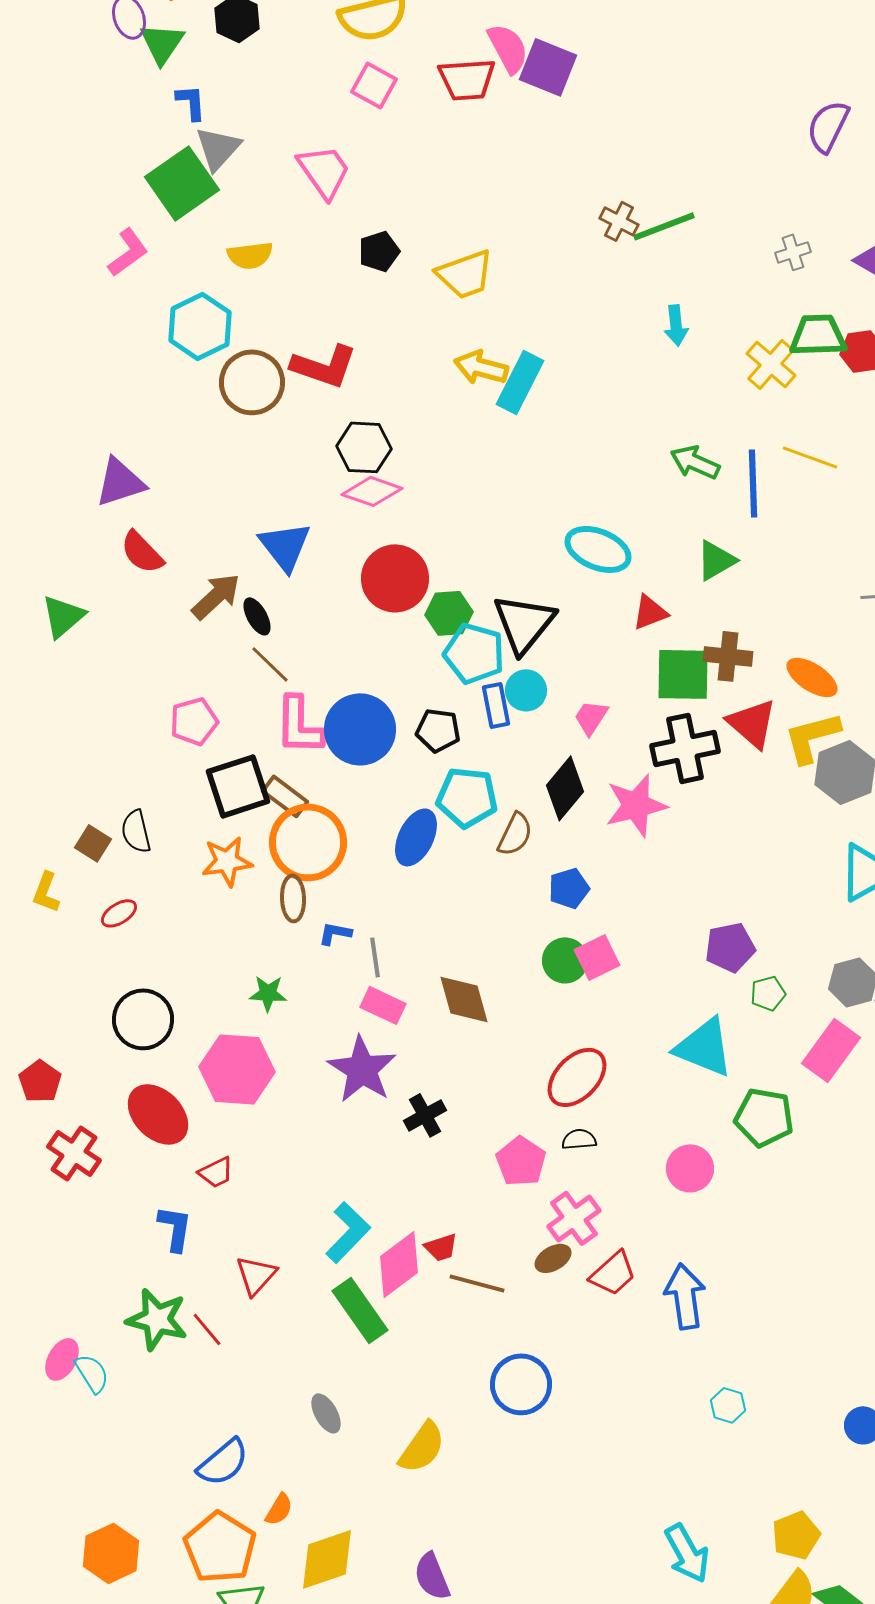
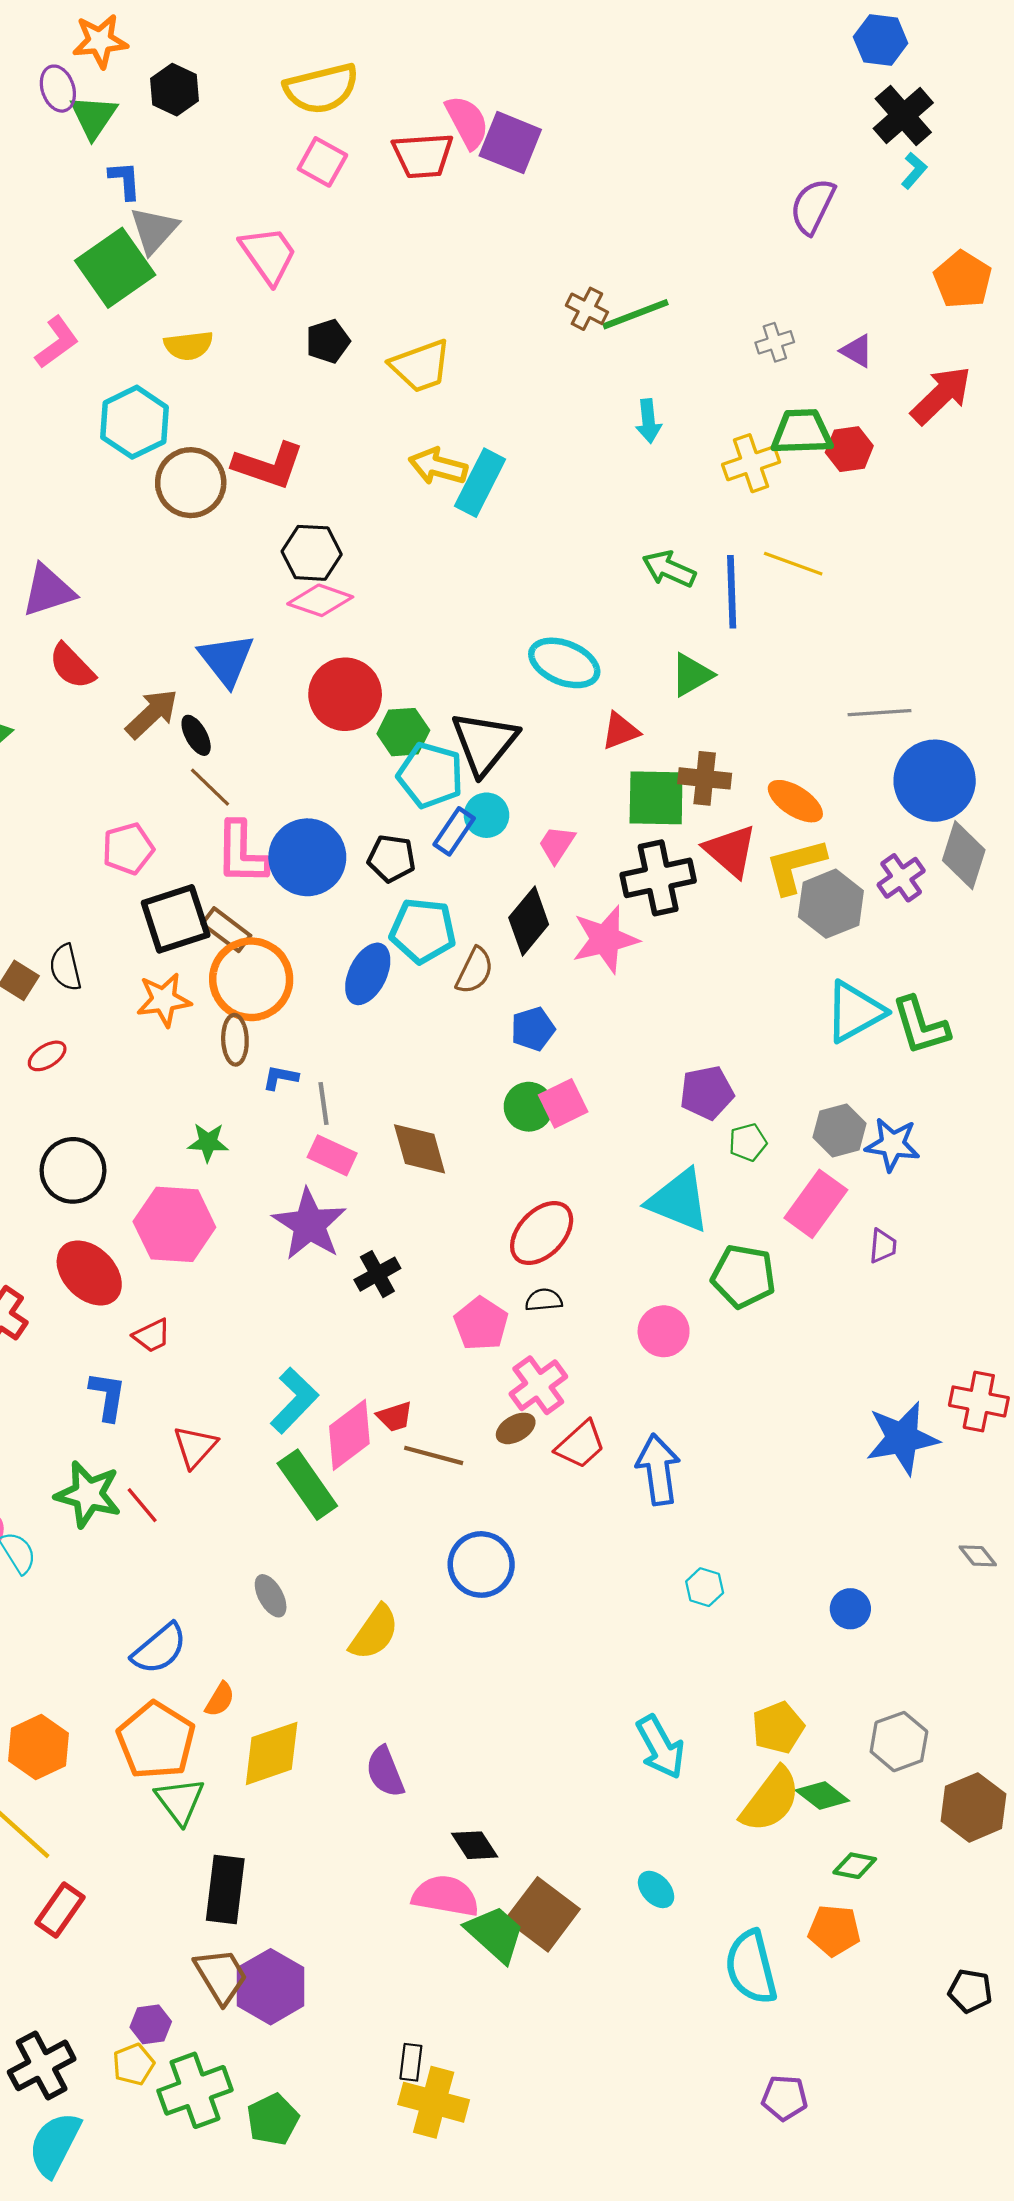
yellow cross: (771, 364) -> (751, 463), turned 30
blue rectangle: (496, 705) -> (454, 831), turned 45

